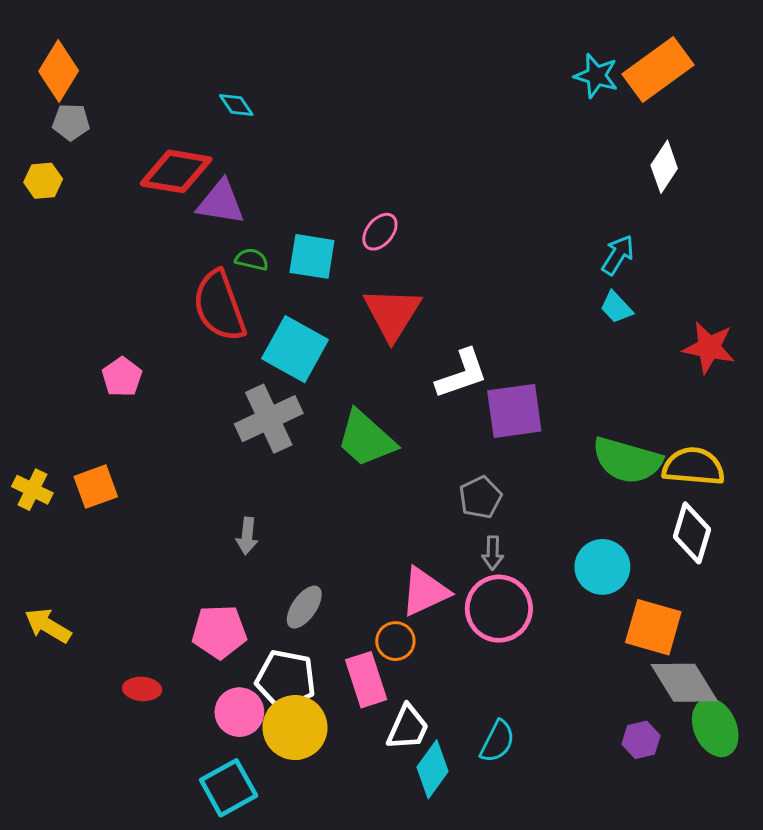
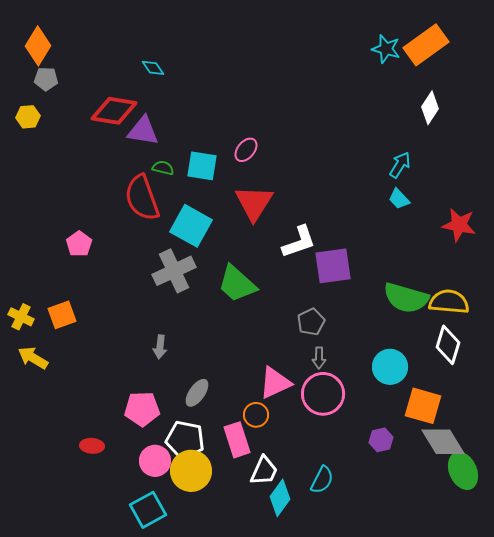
yellow arrow: (48, 626) -> (33, 358), moved
purple hexagon: (641, 740) -> (381, 440), moved

